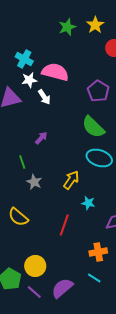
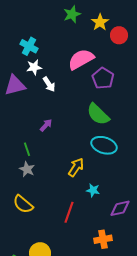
yellow star: (95, 25) -> (100, 22), moved
pink semicircle: (55, 72) -> (81, 59), moved, turned -44
gray star: (34, 182) -> (27, 169), moved

